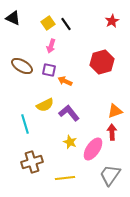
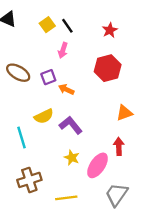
red star: (112, 21) -> (110, 30), moved
pink arrow: (51, 46) -> (63, 50), moved
purple square: (49, 70) -> (48, 77), turned -32
orange triangle: (115, 111) -> (124, 113), moved

